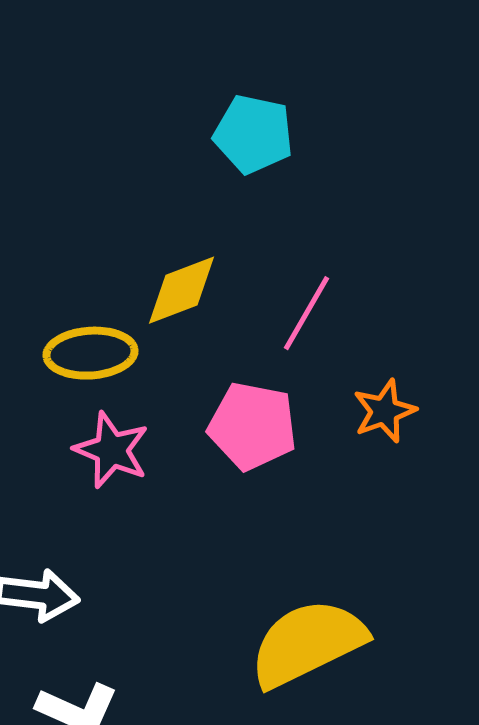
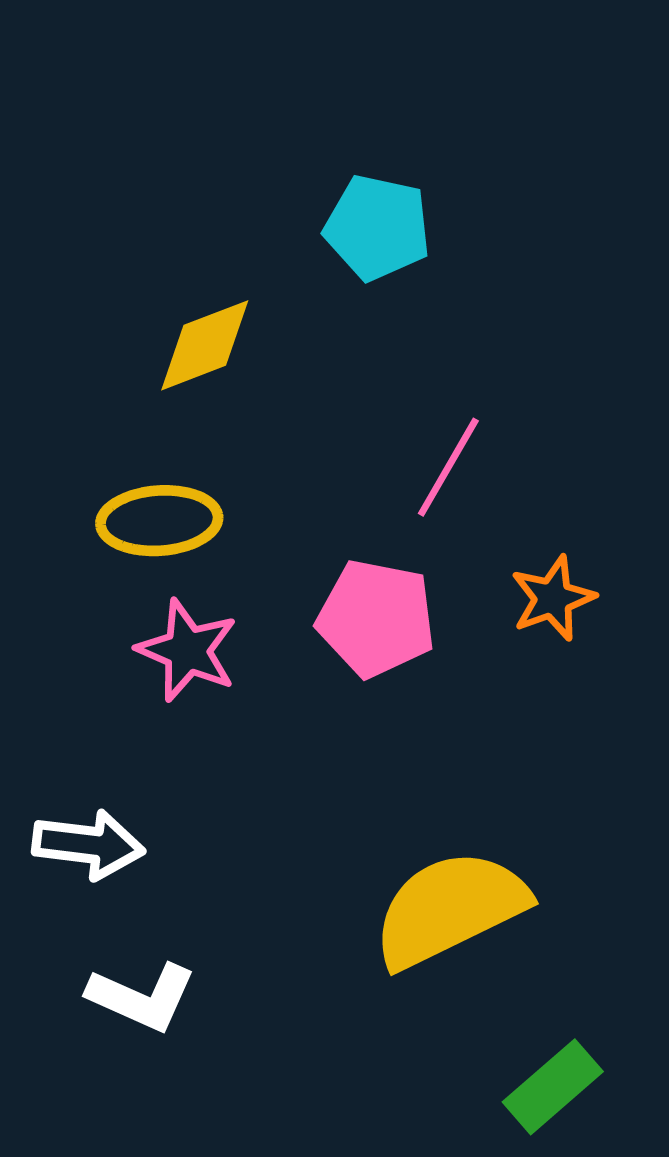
yellow diamond: (182, 290) -> (205, 345), moved

